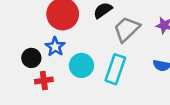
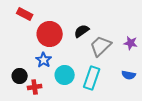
black circle: (31, 58) -> (20, 76), moved

